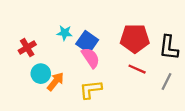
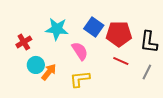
cyan star: (65, 33) -> (57, 29), size x1.6
blue square: (87, 42) -> (94, 27), moved

